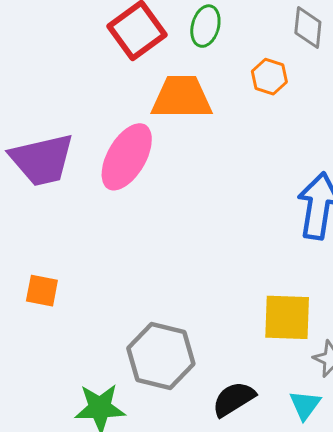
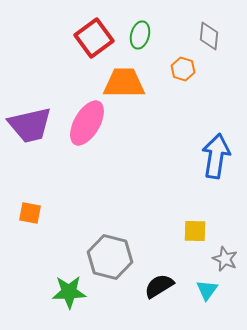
yellow square: (287, 317) -> (195, 231), size x0.7

